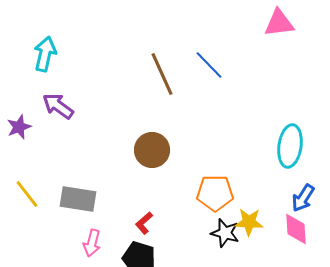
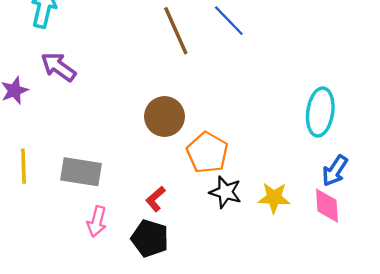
orange pentagon: (215, 193) -> (207, 153), moved, turned 30
yellow line: (27, 194) -> (23, 166), turned 36
black star: (225, 233) -> (225, 192), moved

